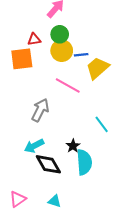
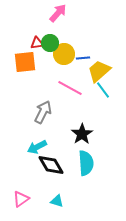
green circle: (60, 34) -> (50, 43), moved
cyan line: (102, 124) -> (103, 90), moved
black star: (73, 146) -> (82, 134), moved, size x1.5

